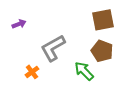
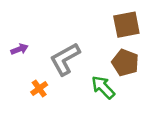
purple arrow: (19, 24) -> (20, 49), moved

